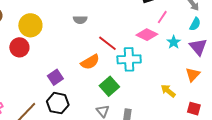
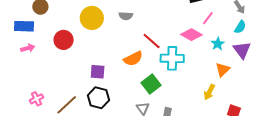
yellow circle: (30, 25) -> (92, 18), moved
orange triangle: (193, 75) -> (223, 70), moved
purple square: (55, 77) -> (98, 72), turned 35
yellow arrow: (168, 91) -> (209, 92), turned -105

